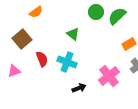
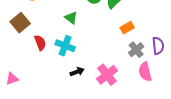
pink triangle: (14, 71) -> (12, 79), moved
pink cross: (109, 76) -> (107, 75), moved

